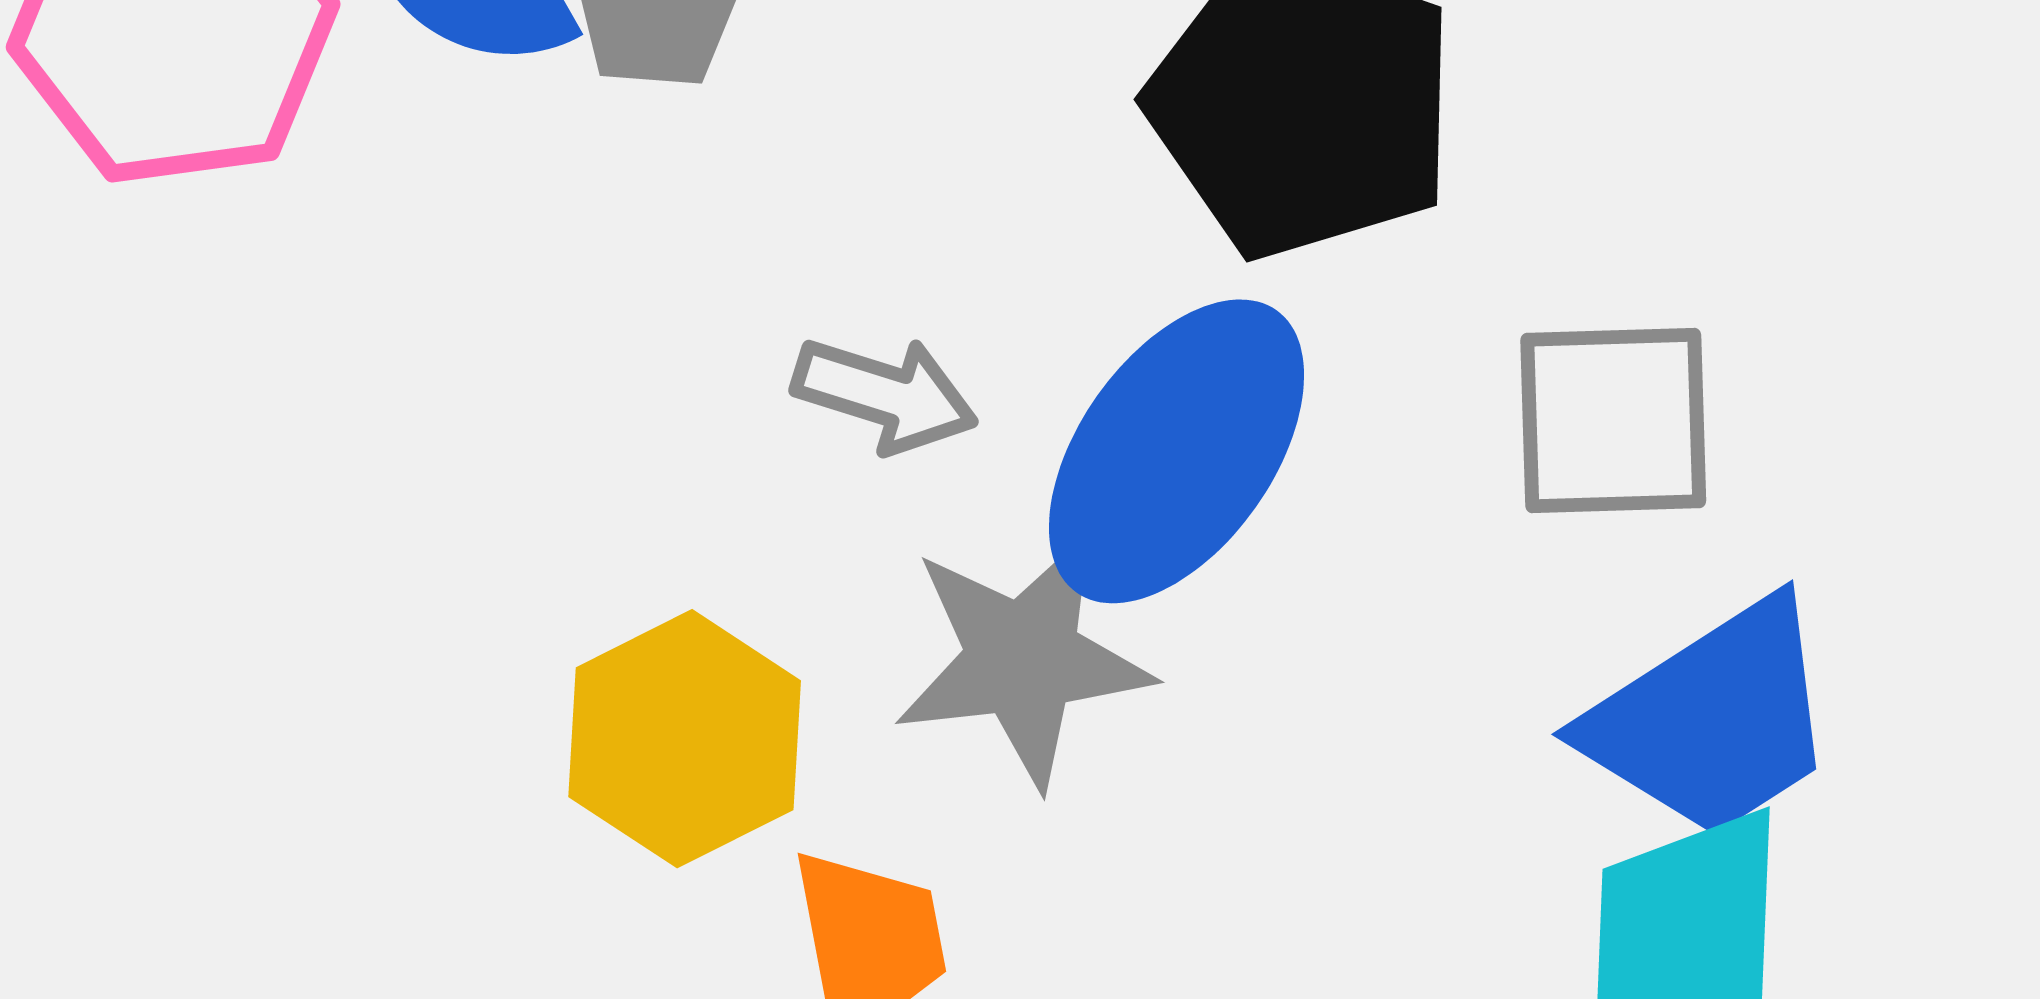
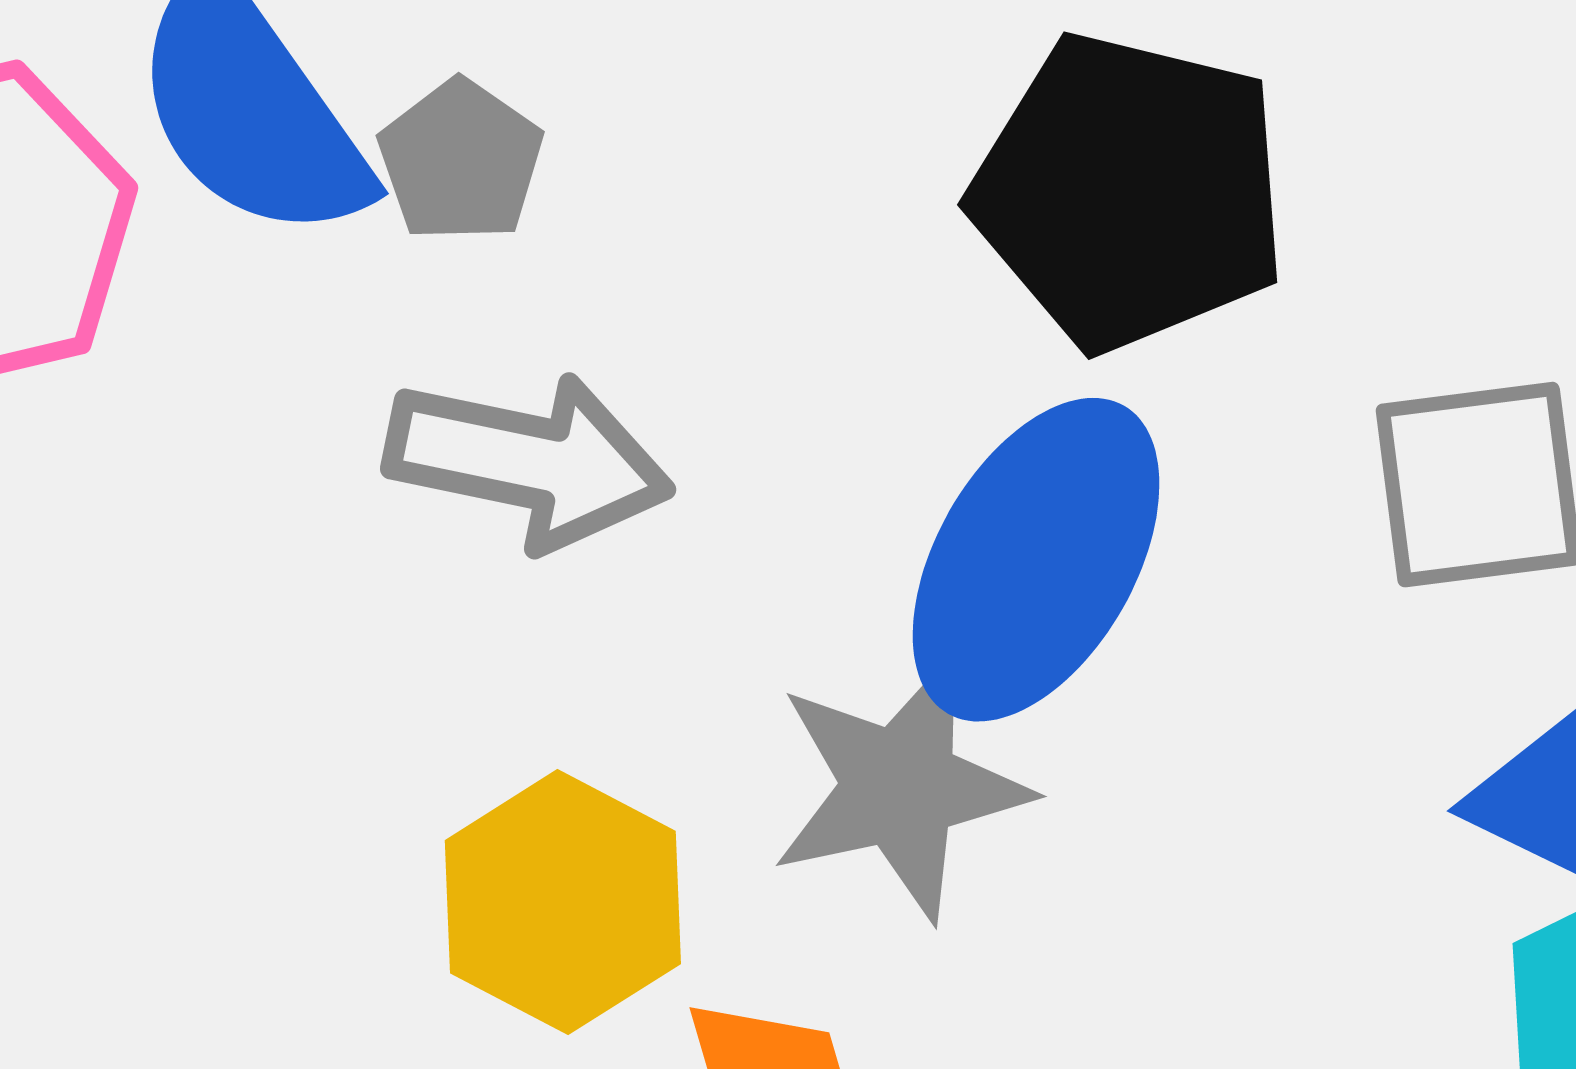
gray arrow: (885, 395) -> (529, 461), moved, size x1.5

